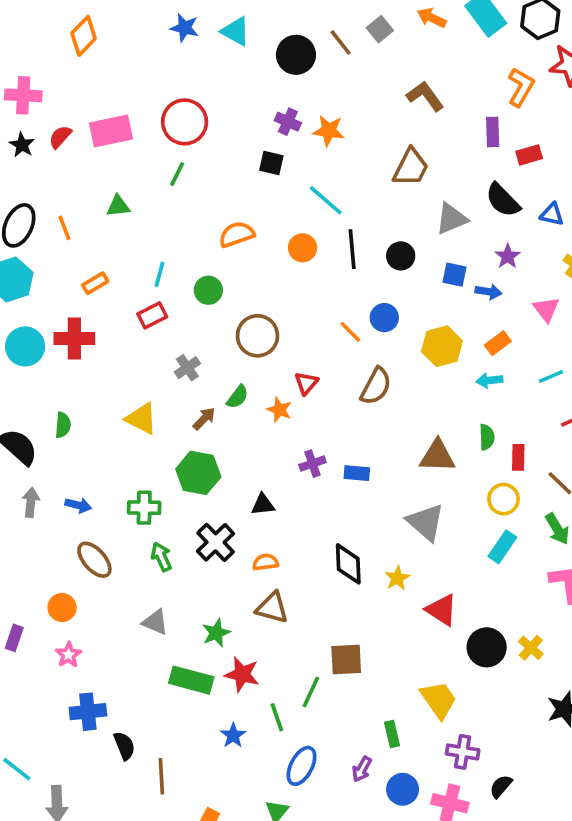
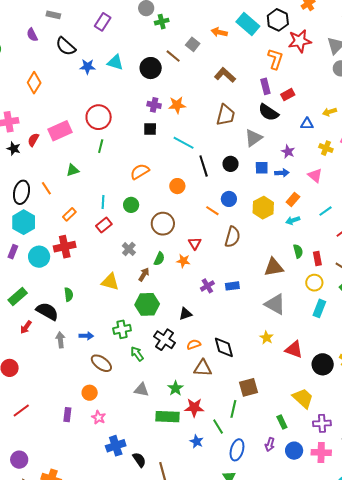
black semicircle: (503, 200) -> (268, 112), moved
orange circle: (303, 248) -> (177, 186), moved
black diamond: (348, 564) -> (224, 347), moved

